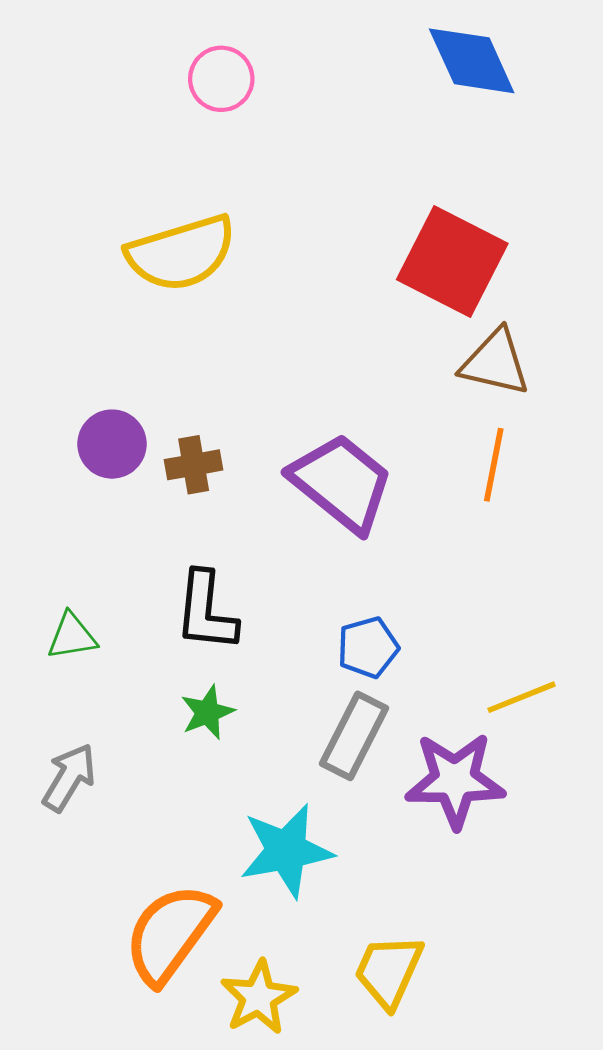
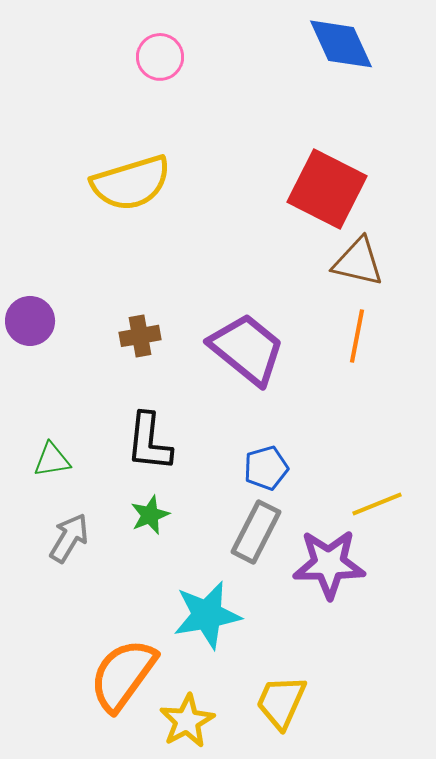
purple circle: (112, 444) -> (30, 321), moved
gray arrow: (69, 777) -> (69, 538), moved

